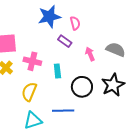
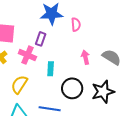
purple rectangle: (65, 41) -> (41, 39), moved, turned 64

